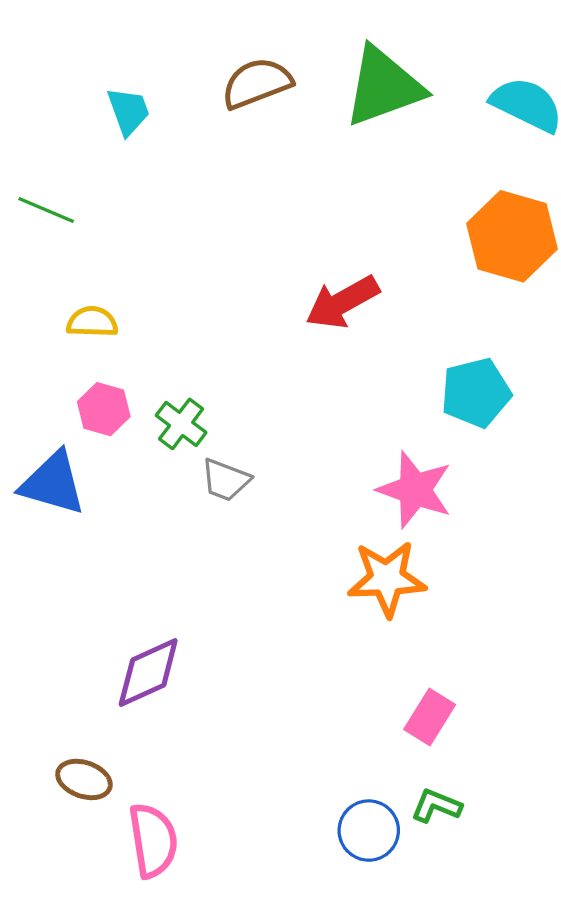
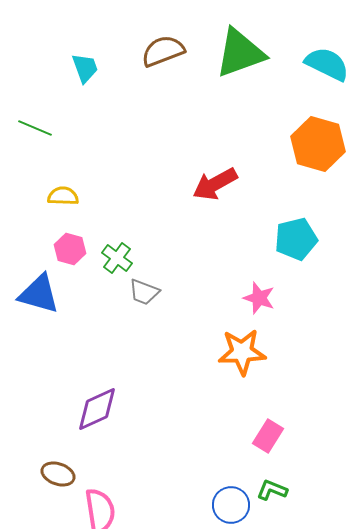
pink star: (415, 490) -> (259, 298), size x0.7

